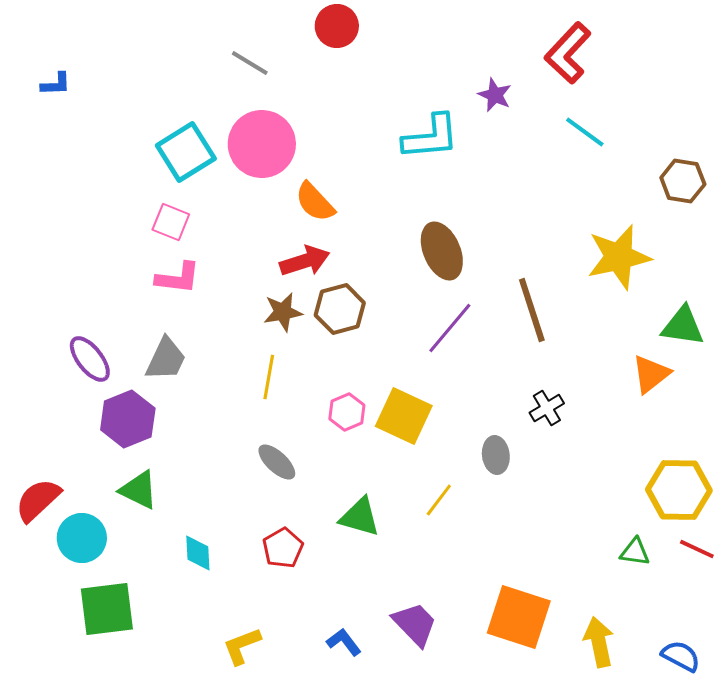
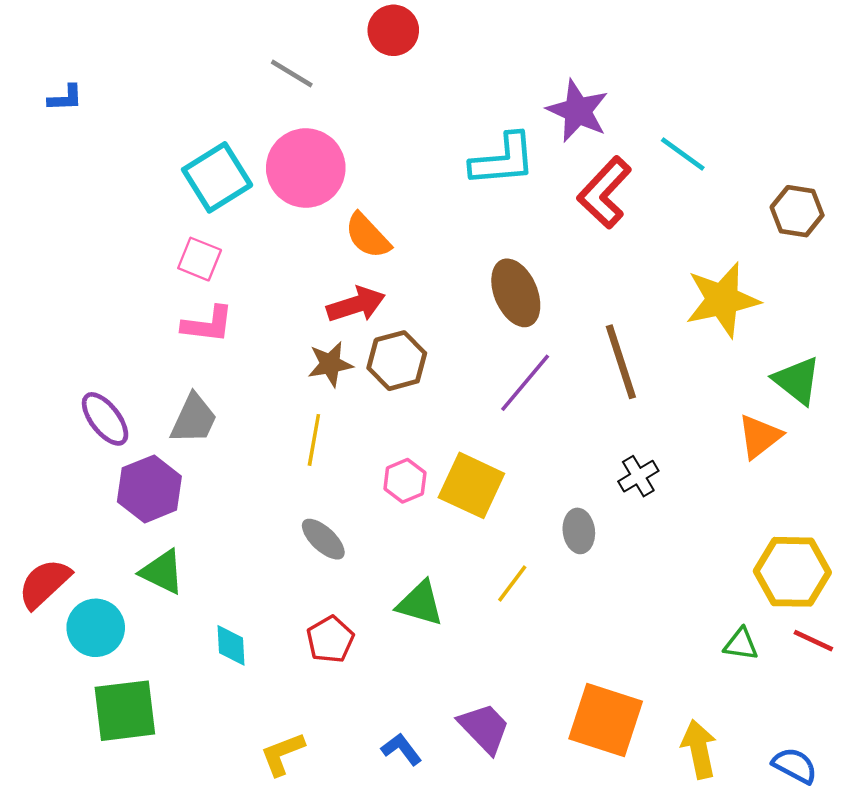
red L-shape: (568, 53) -> (605, 193), moved
purple star: (495, 95) -> (578, 111), size x1.6
green triangle: (683, 326) -> (797, 380), turned 30

